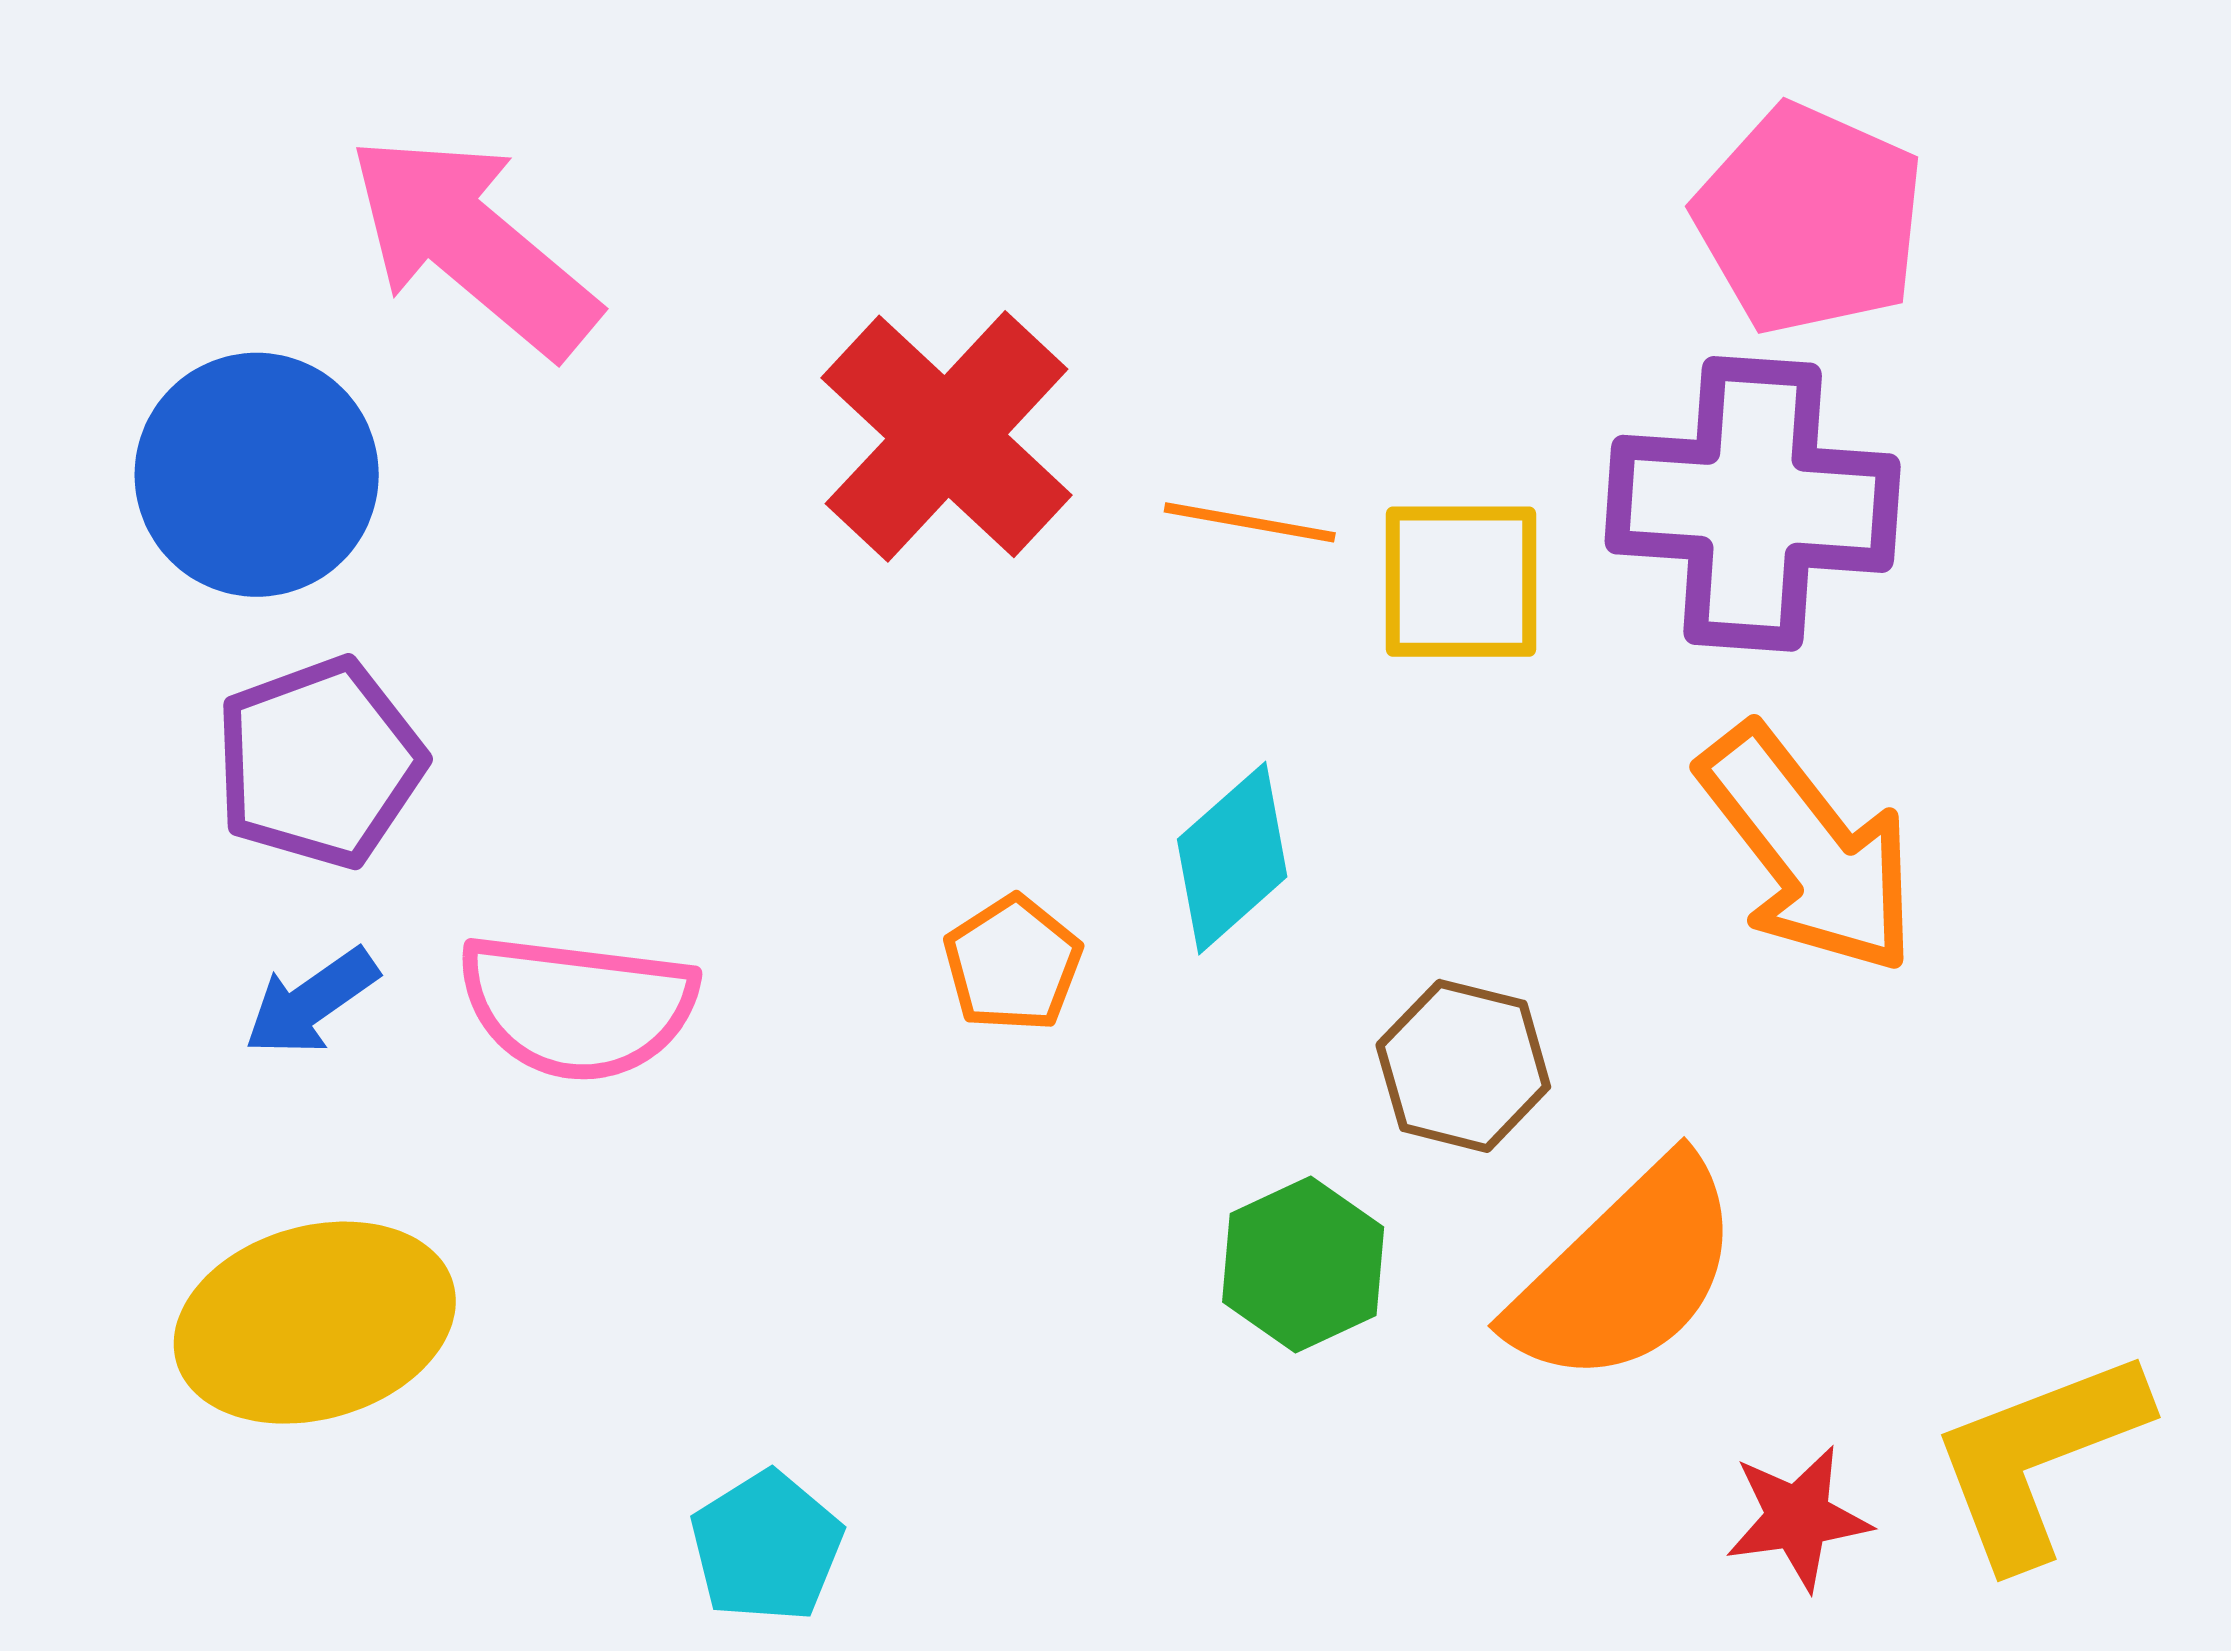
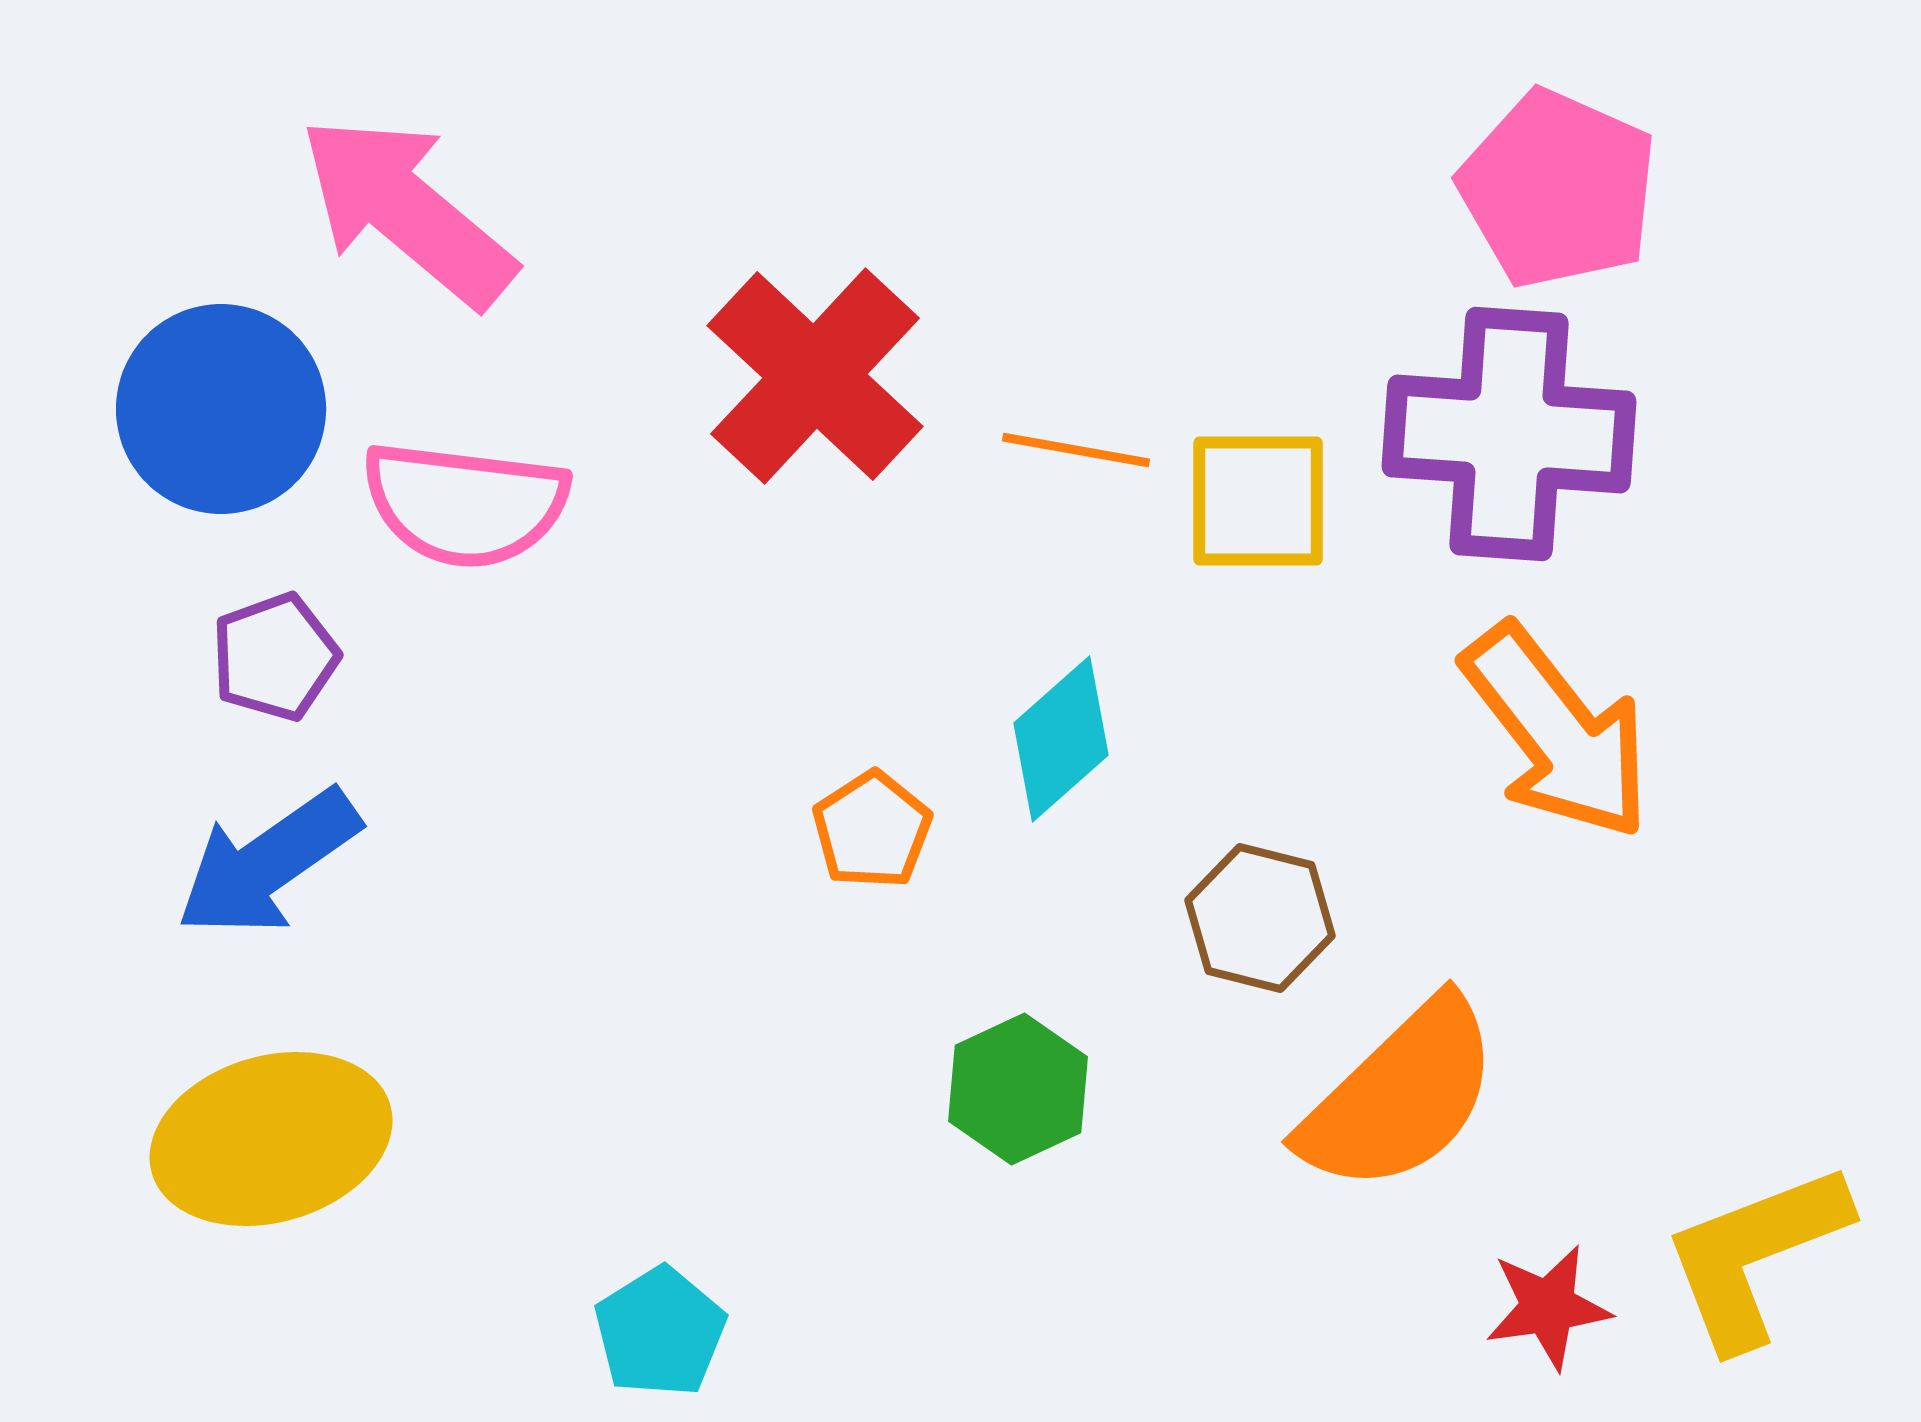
purple pentagon: (319, 763) -> (275, 657), size x0.7
blue arrow: (311, 1002) -> (268, 863), size x1.6
pink semicircle: (577, 1007) -> (465, 504), moved
green hexagon: (1303, 1265) -> (1018, 1089), moved

